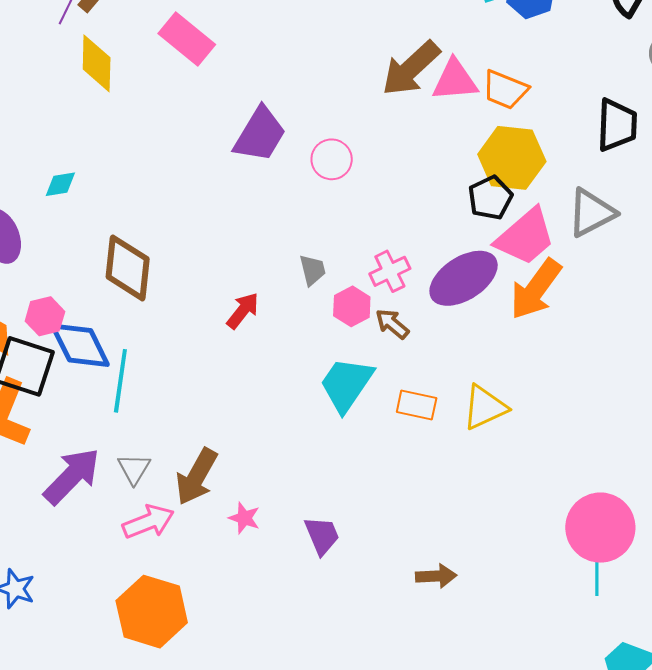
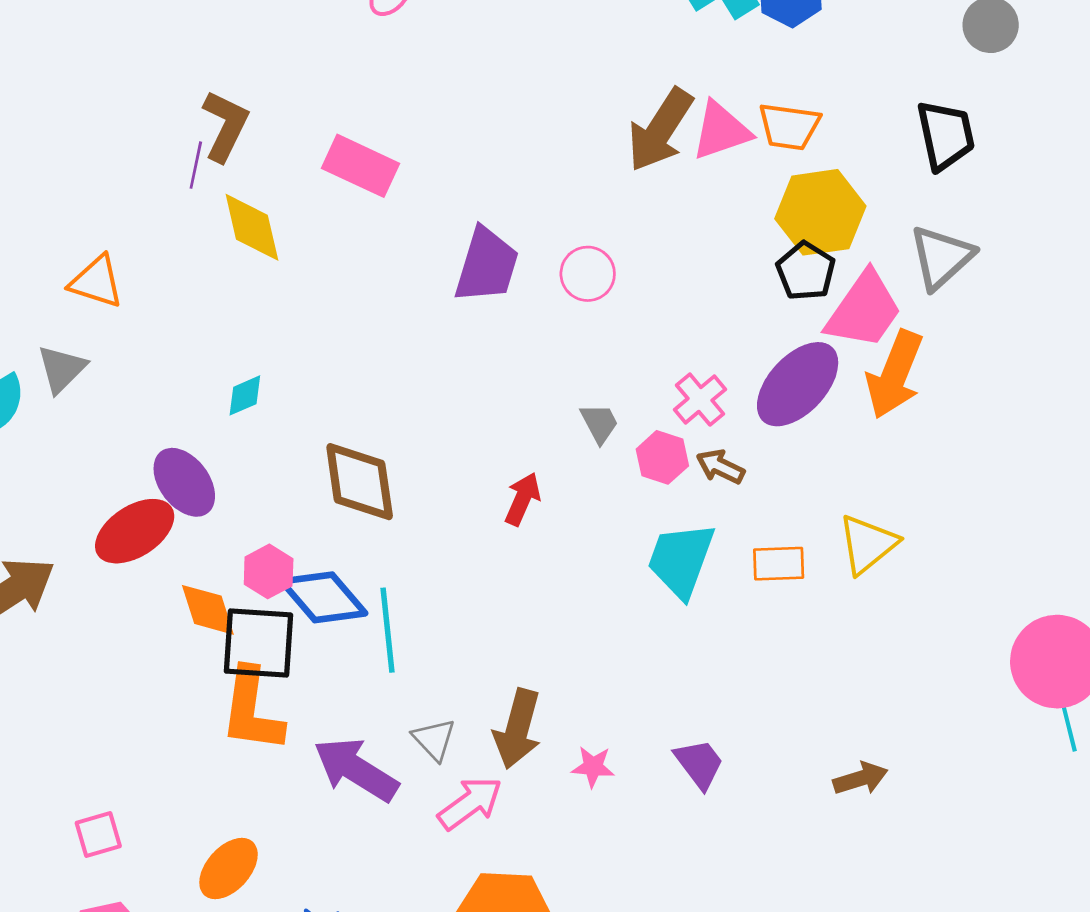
purple arrow: (72, 476) -> (356, 769), turned -88

